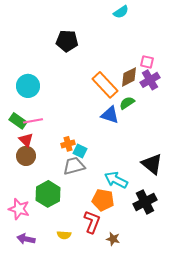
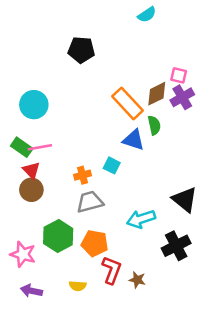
green semicircle: (127, 103) -> (154, 125), turned 112
cyan square: (80, 151) -> (112, 165), moved
cyan arrow: (116, 180) -> (141, 219), turned -45
orange pentagon: (103, 200) -> (95, 243), moved
brown star: (113, 239) -> (137, 280), moved

